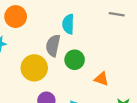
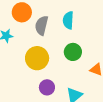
gray semicircle: (53, 46) -> (42, 25), moved

